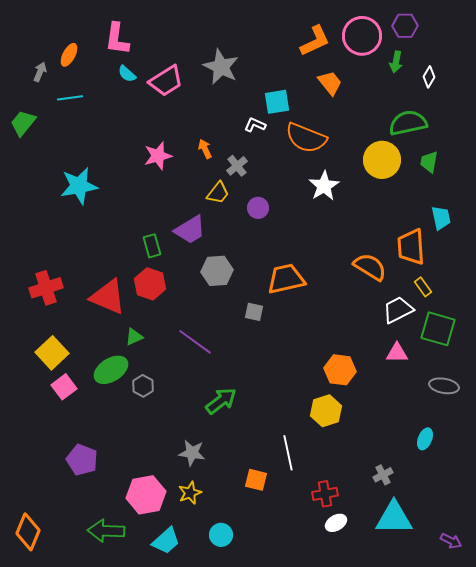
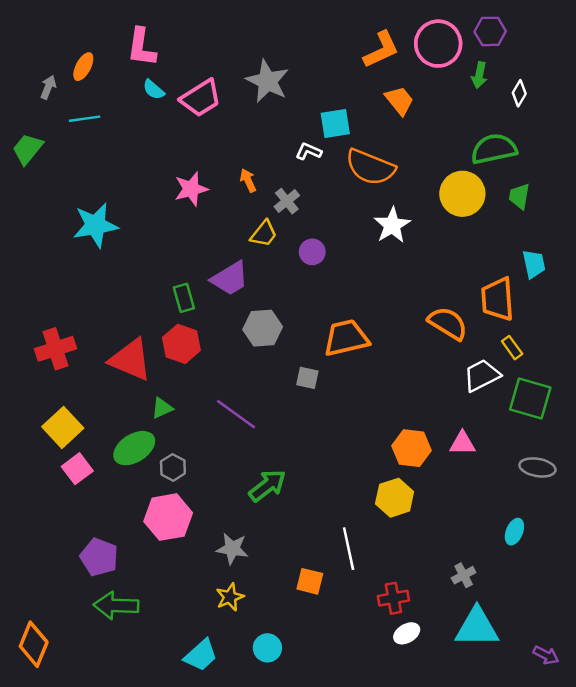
pink triangle: (397, 353) -> (462, 443), moved
pink hexagon: (146, 495) -> (168, 517), moved
green arrow: (106, 531) -> (116, 605), moved

